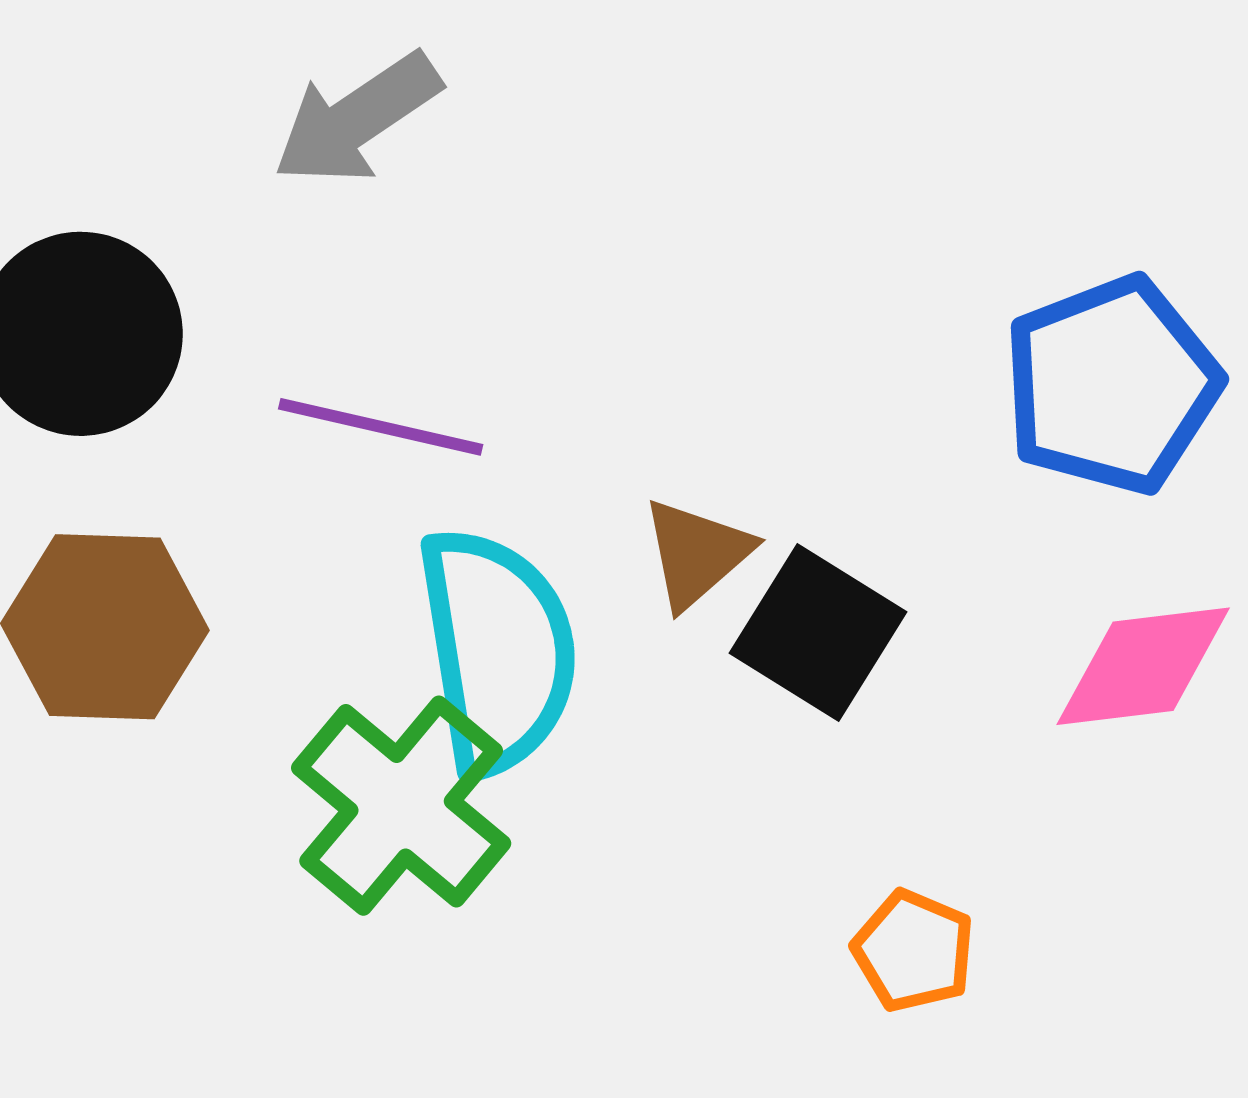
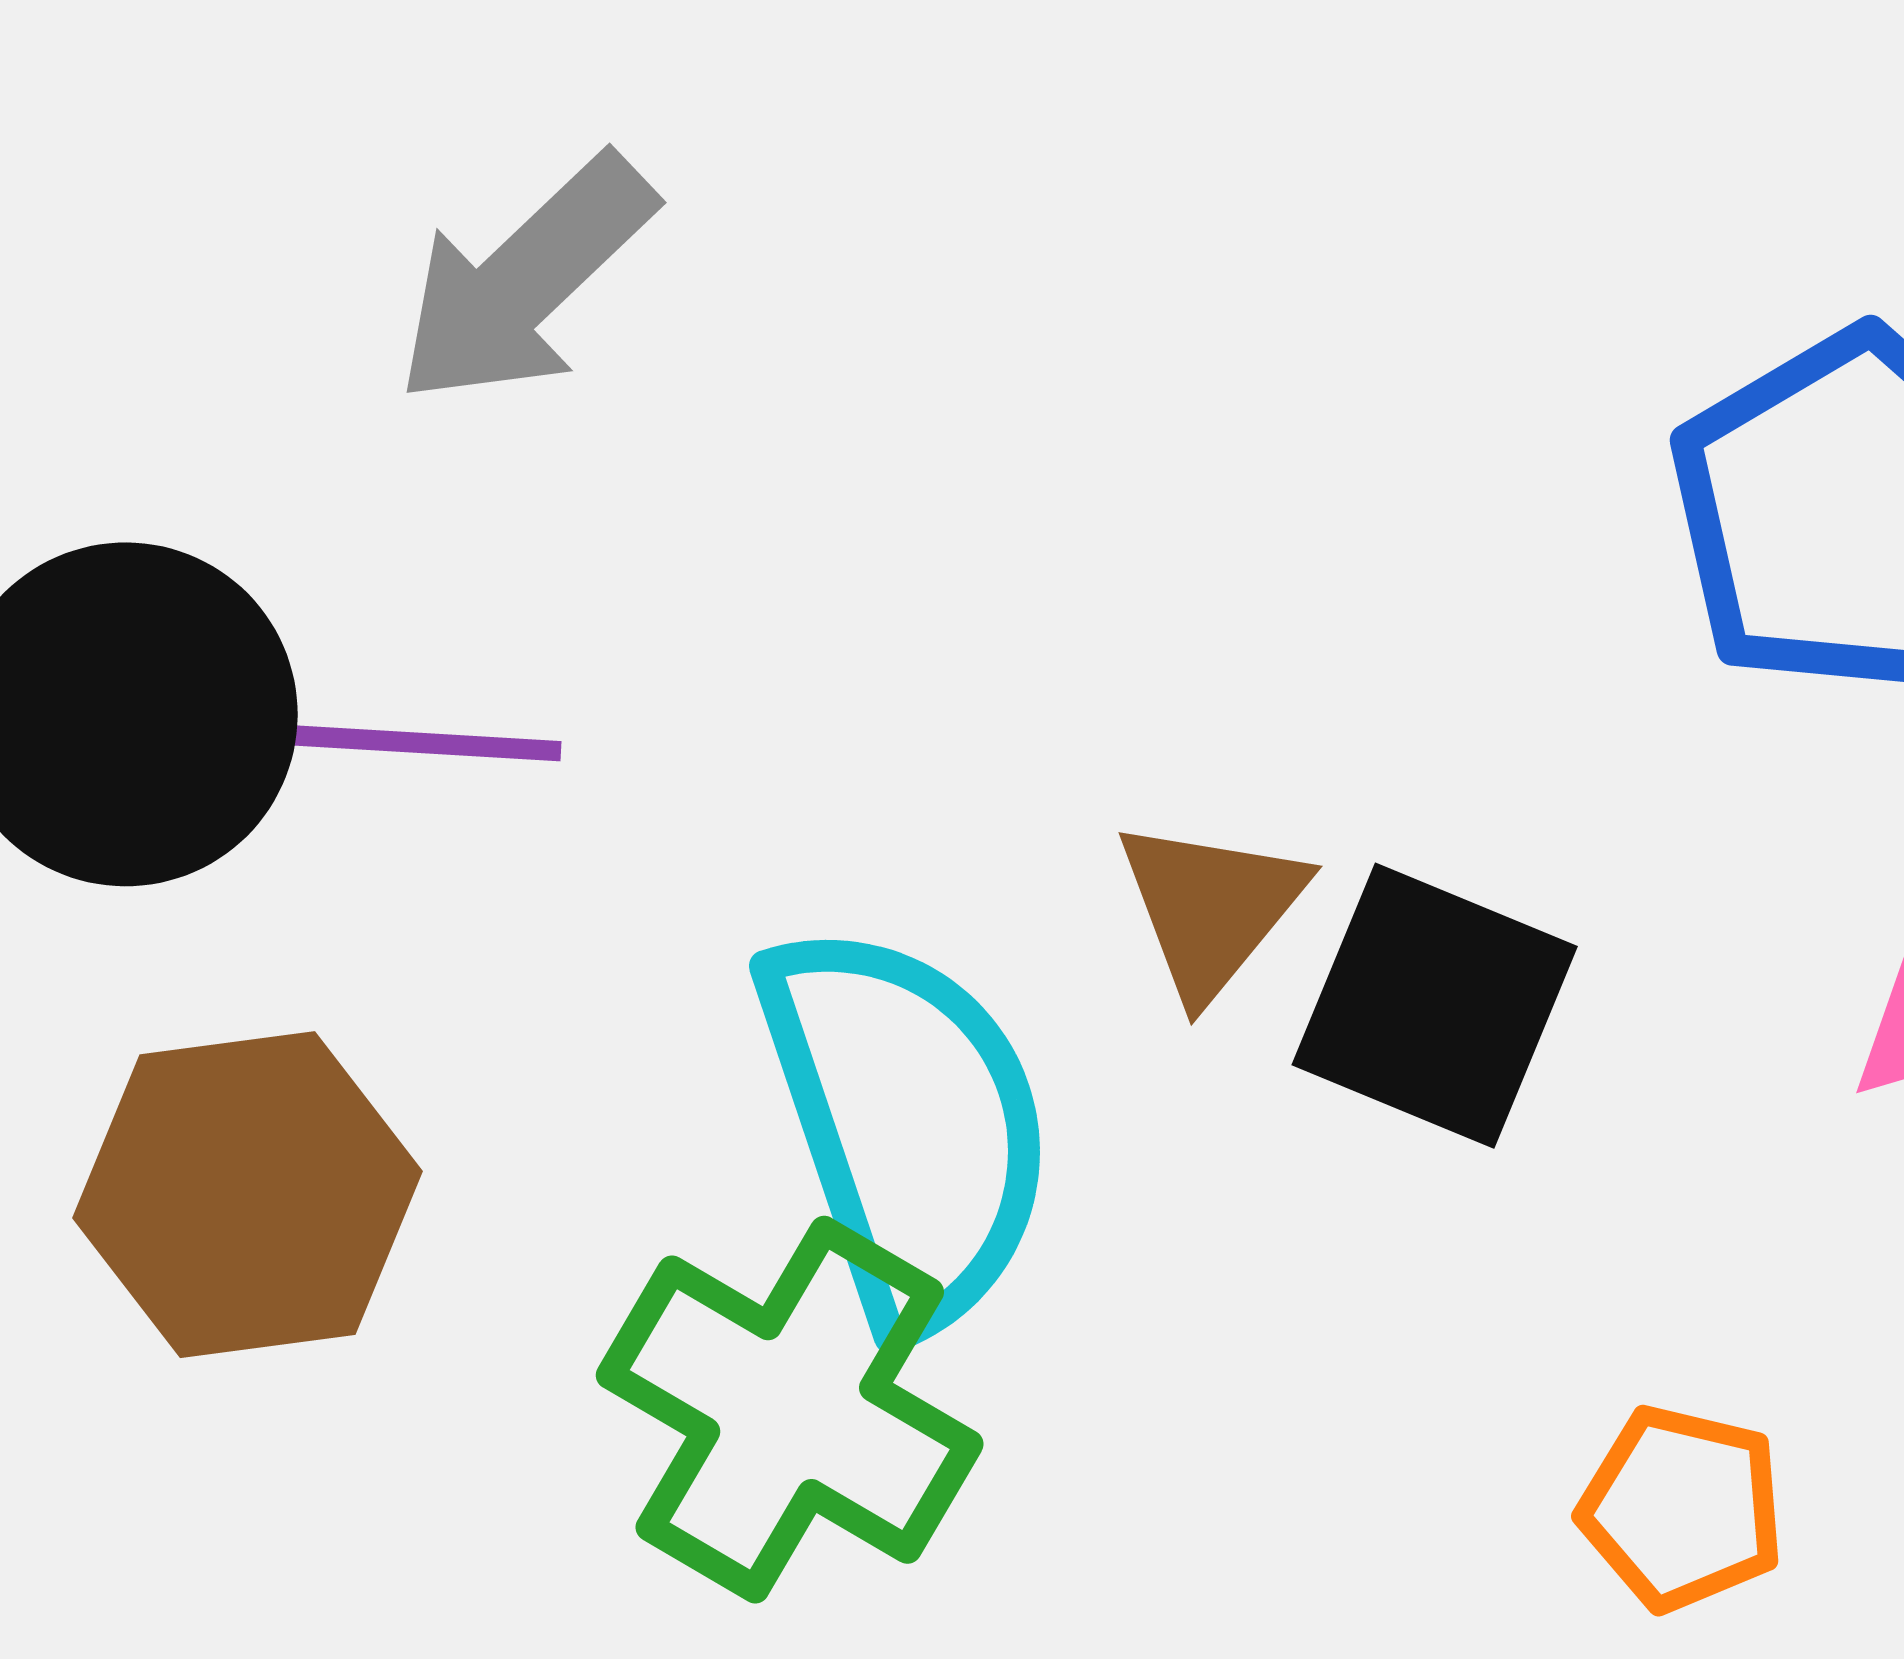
purple line: (381, 427) -> (386, 741), moved

